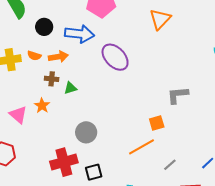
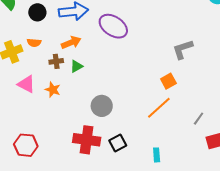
orange arrow: (58, 57) -> (71, 43), moved
pink triangle: (18, 115) -> (26, 84), moved
red cross: (64, 162) -> (87, 140), turned 36
gray line: (170, 165) -> (199, 119), moved

